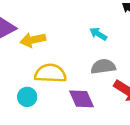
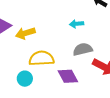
cyan arrow: (98, 34) -> (77, 24), turned -32

